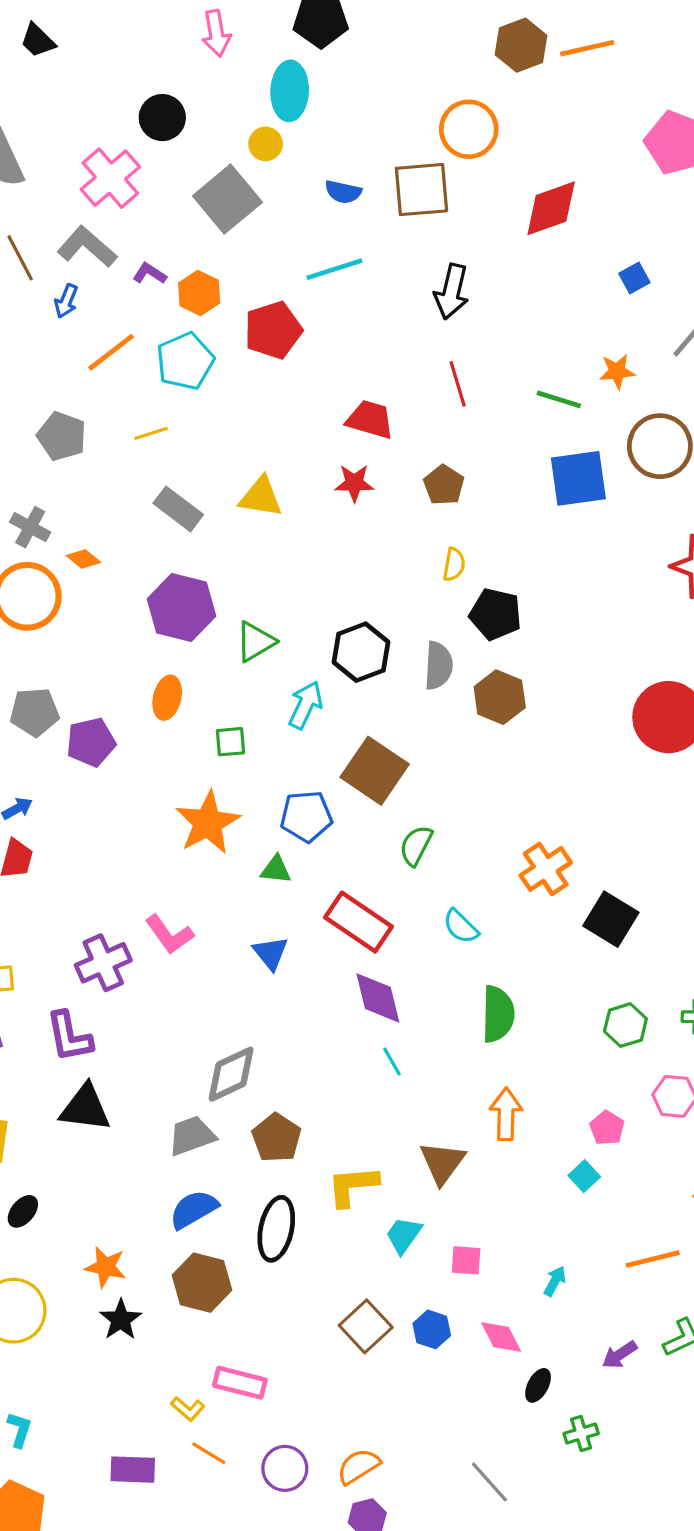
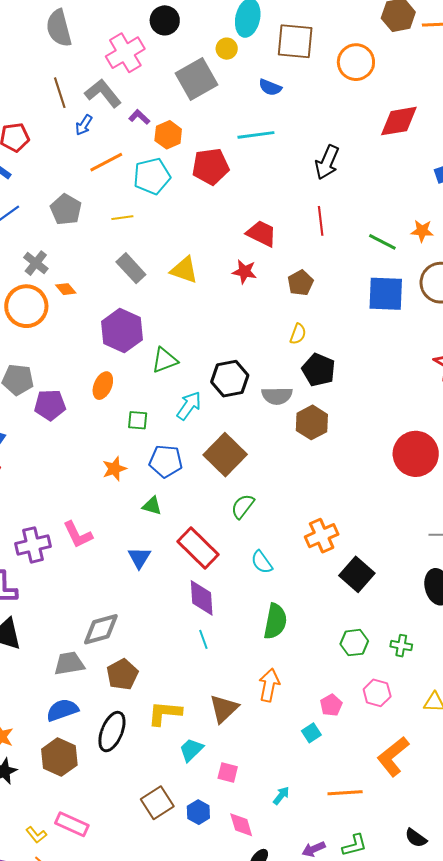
brown square: (421, 190) -> (295, 41), moved
gray semicircle: (439, 666) -> (277, 396), turned 76
blue pentagon: (306, 816) -> (166, 461), moved
orange star: (208, 823) -> (114, 469), size x0.6

